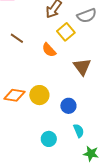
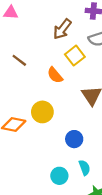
yellow circle: (39, 95) -> (42, 112), moved
cyan circle: (49, 139) -> (59, 176), moved

